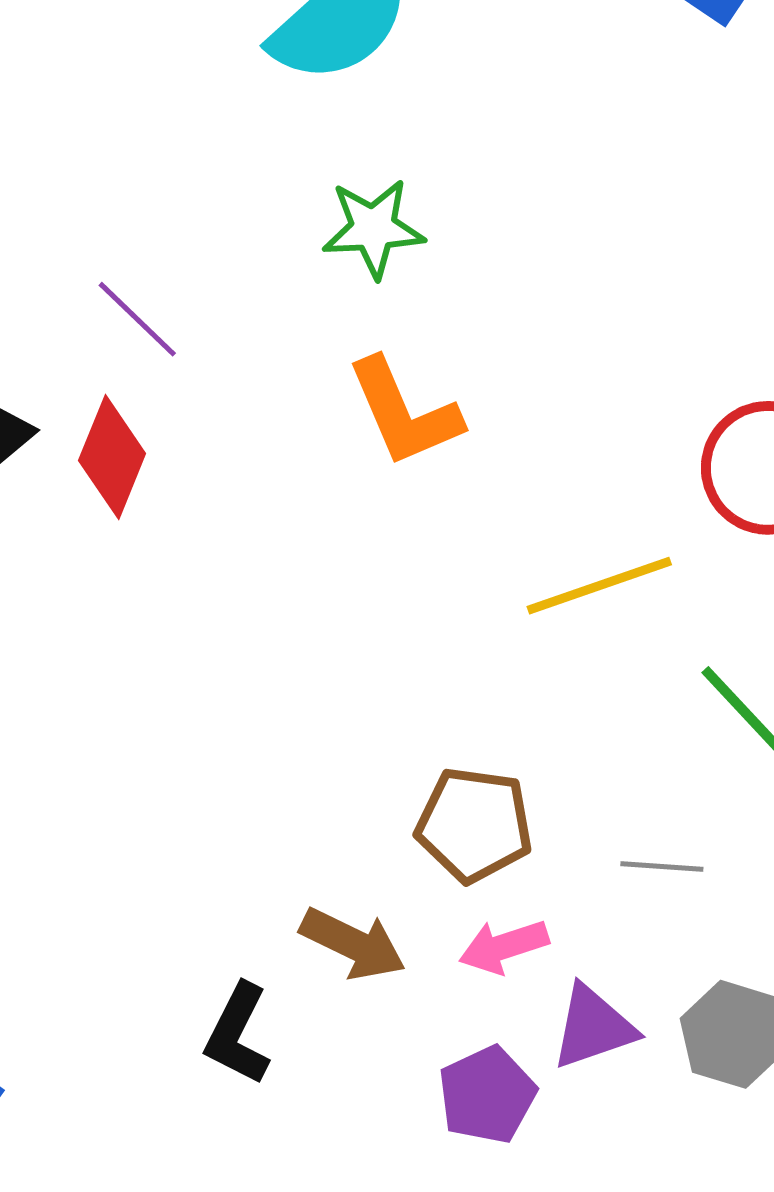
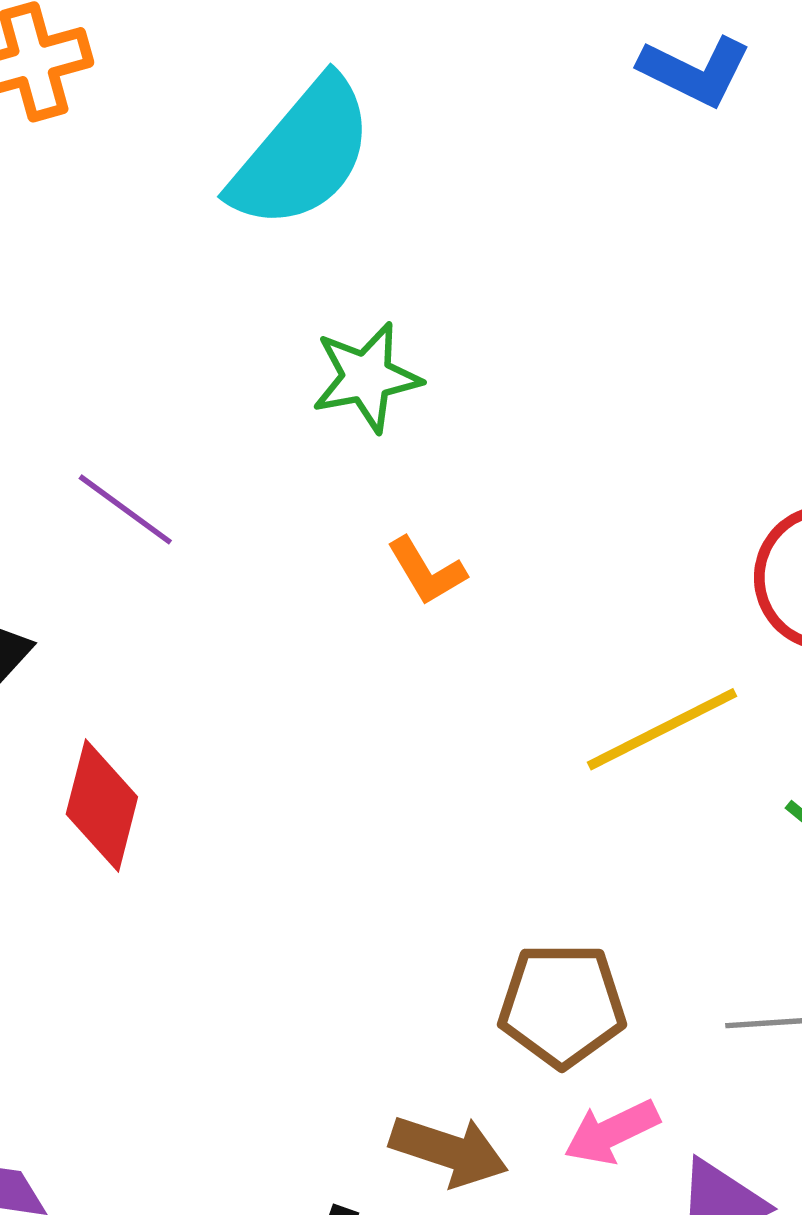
orange L-shape: (404, 412) -> (426, 571), size x0.6
red diamond: (112, 457) -> (102, 806), moved

